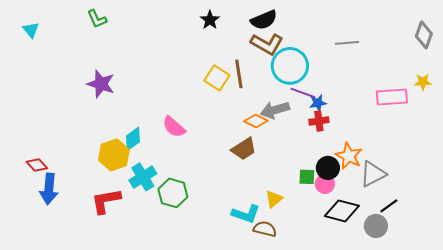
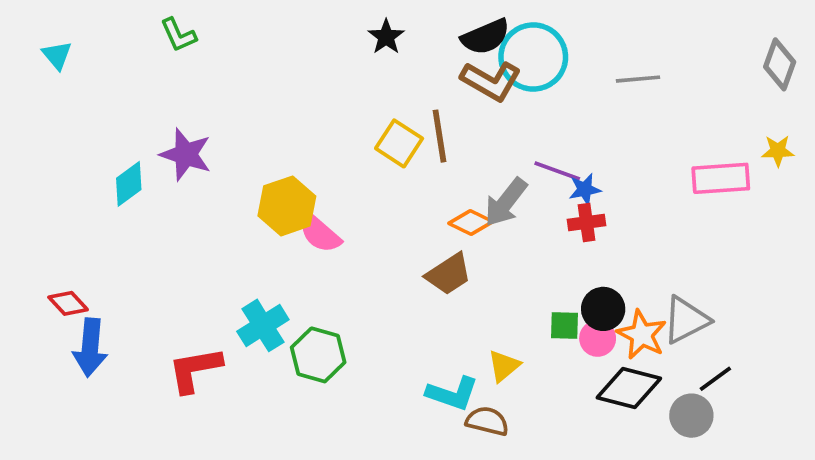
cyan circle: (290, 66) -> (533, 57), moved
gray arrow: (275, 110) -> (506, 202), turned -36
cyan diamond: (133, 139) -> (129, 184), moved
yellow hexagon: (114, 155) -> (287, 206), moved
orange star: (349, 156) -> (642, 335), moved

